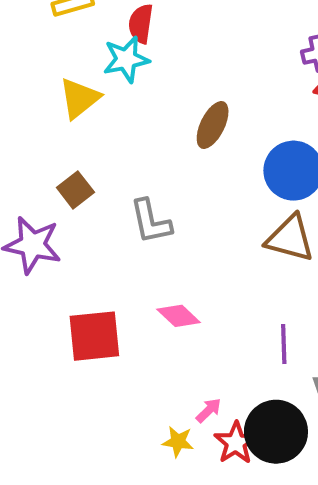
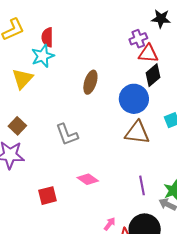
brown square: (75, 190) -> (17, 126), moved
red square: (94, 336) -> (47, 196), size x0.7

